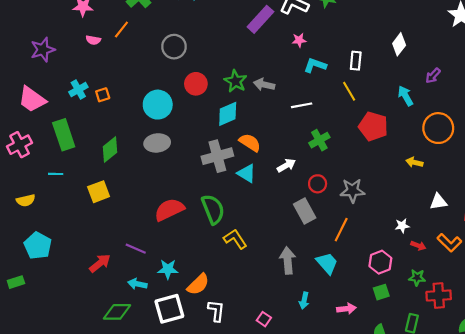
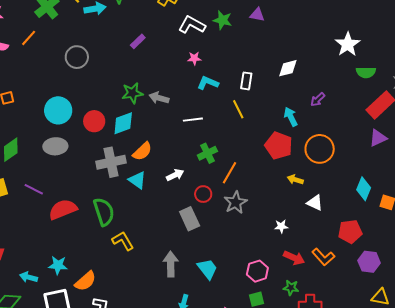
purple rectangle: (260, 19) -> (138, 41), moved, size x0.6
white diamond: (399, 44) -> (288, 68), turned 35
green star: (235, 81) -> (132, 93), turned 30
red circle: (196, 84) -> (94, 121), moved
red pentagon: (373, 126) -> (279, 146), moved
orange semicircle: (250, 143) -> (142, 151), turned 100
gray star: (352, 191) -> (235, 202), turned -30
white triangle: (438, 202) -> (315, 203), moved, turned 30
white star: (402, 226) -> (281, 226), moved
orange line: (341, 230) -> (230, 173), moved
red arrow: (418, 246) -> (294, 258), size x1.5
purple line: (136, 249) -> (34, 189), moved

